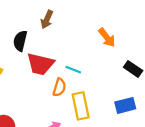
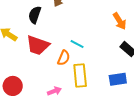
orange arrow: (107, 38) -> (120, 21), moved
red trapezoid: (40, 64) -> (38, 45), moved

